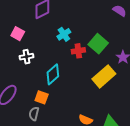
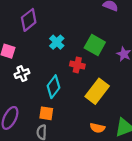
red cross: (78, 51) -> (77, 65), moved, turned 32
yellow rectangle: (104, 76) -> (97, 91), moved

